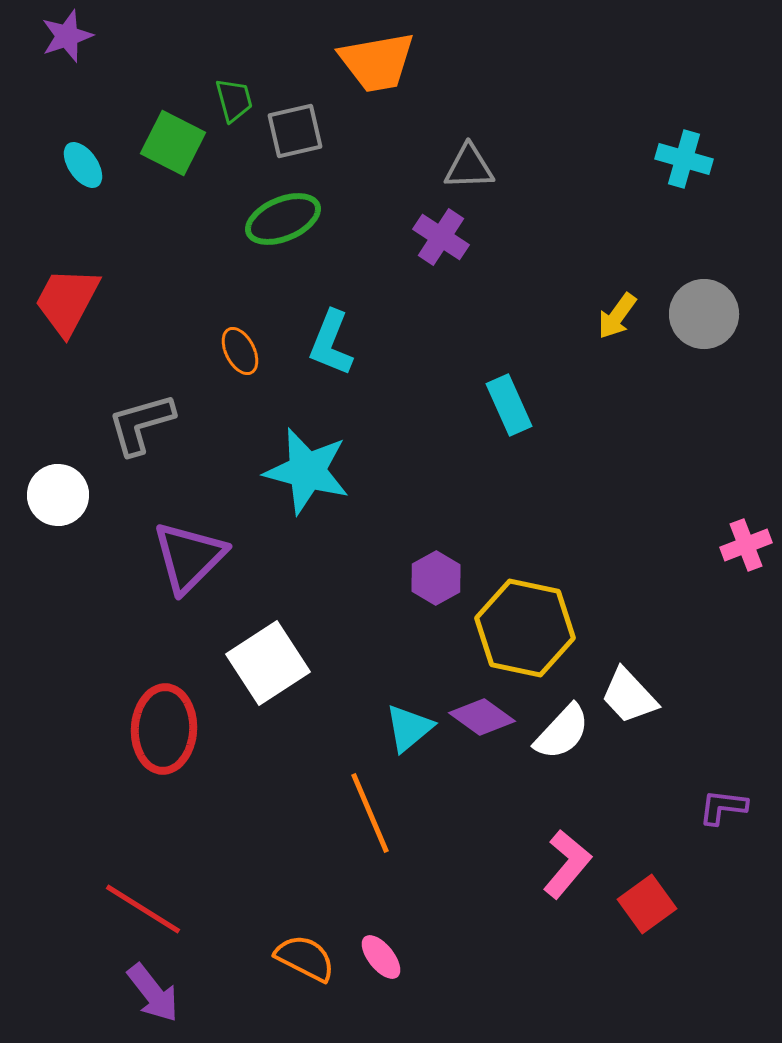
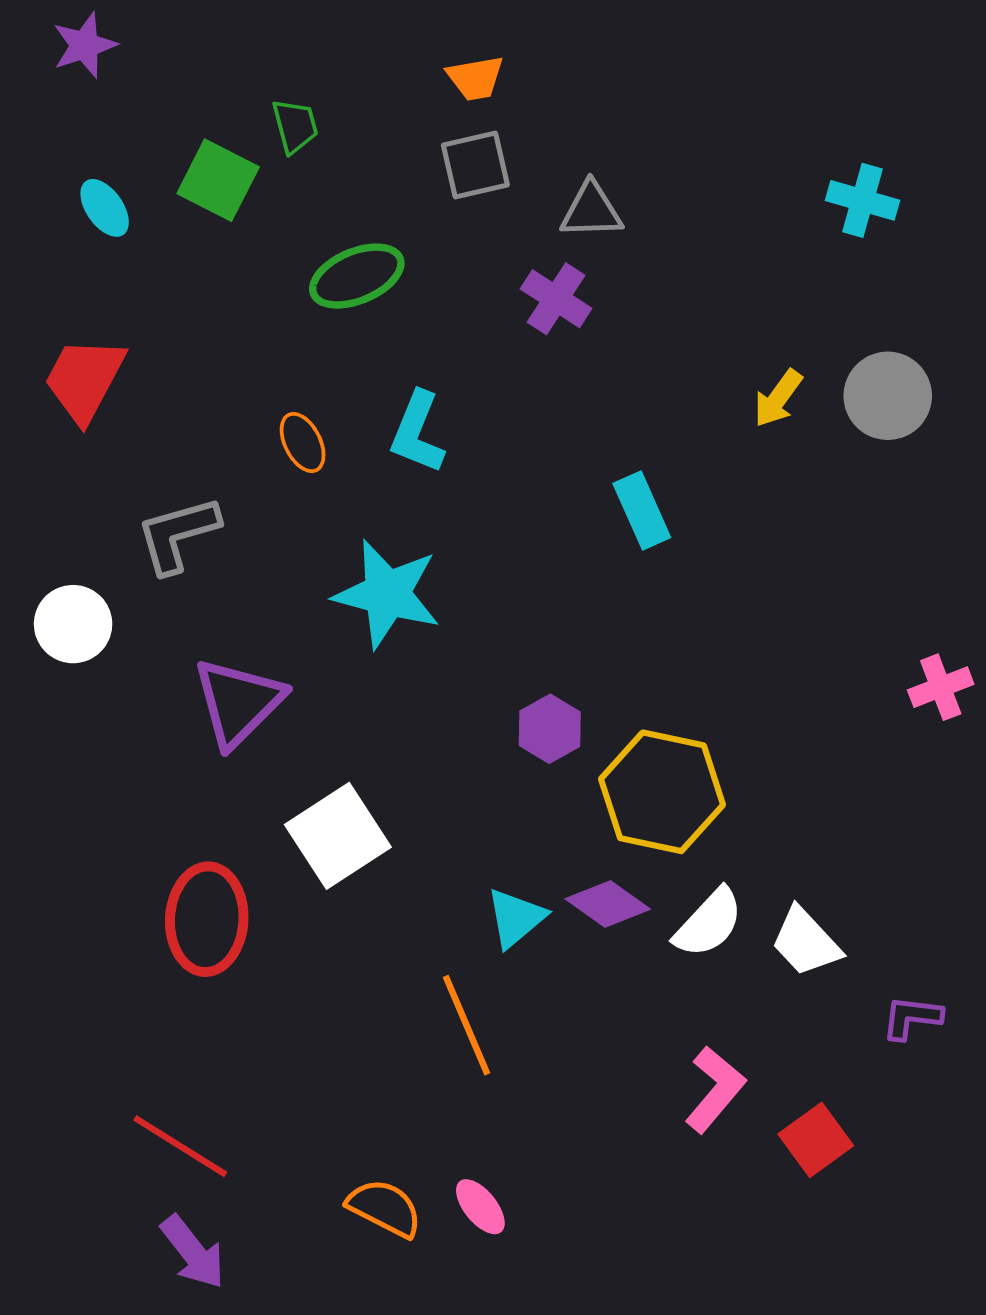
orange trapezoid: (377, 62) -> (475, 78), size x0.6
gray square: (295, 131) -> (475, 165), moved
white trapezoid: (629, 696) -> (806, 942), moved

